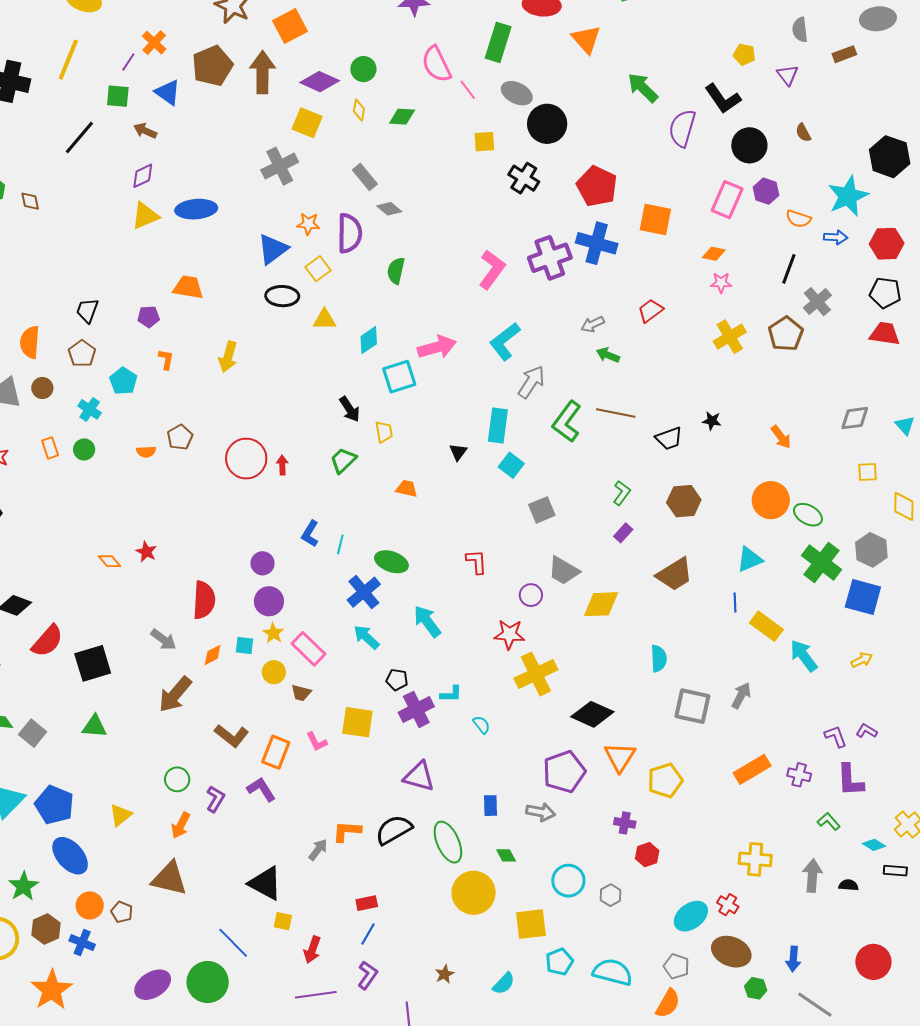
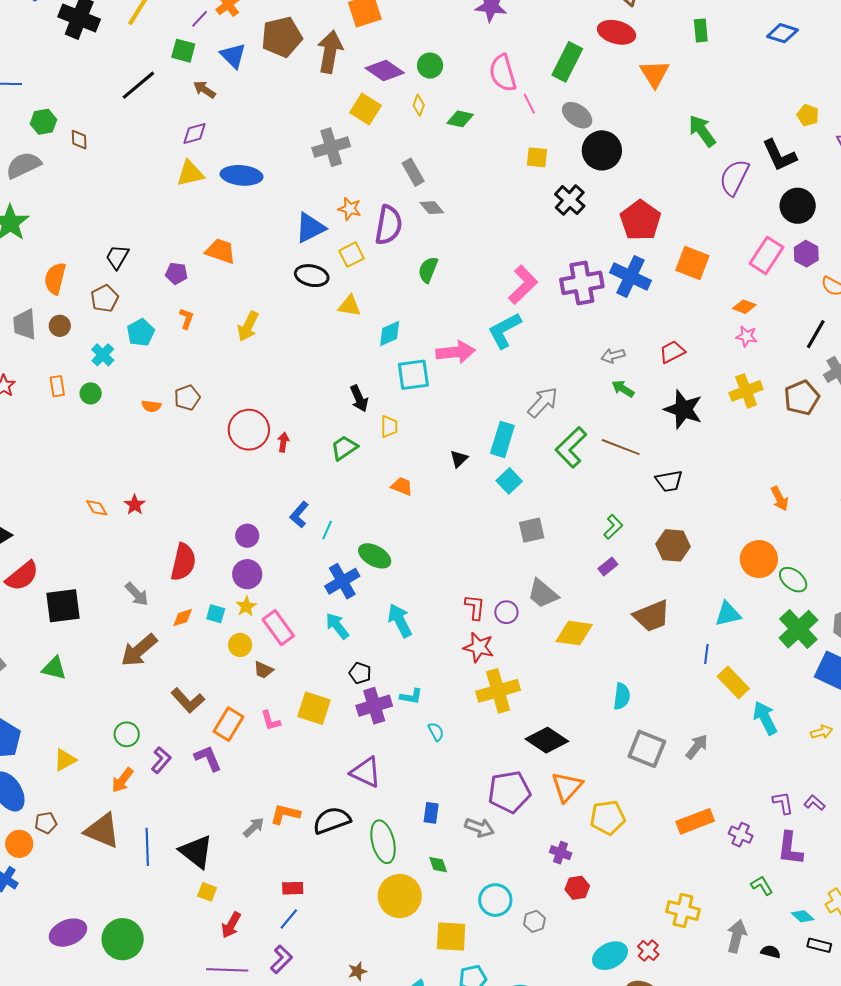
cyan L-shape: (505, 341) -> (505, 330), moved
black star: (712, 421) -> (683, 409), moved, size x2.0
red L-shape: (476, 562) -> (475, 607), moved
brown pentagon: (122, 912) -> (46, 823), moved, turned 30
blue line: (233, 943) -> (147, 847), moved, turned 33

